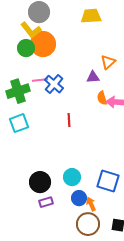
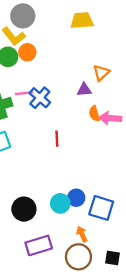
orange circle: (43, 44) -> (27, 52), size x0.6
blue circle: (79, 198) -> (76, 198), moved
purple rectangle: (46, 202) -> (39, 245), moved, size x1.6

